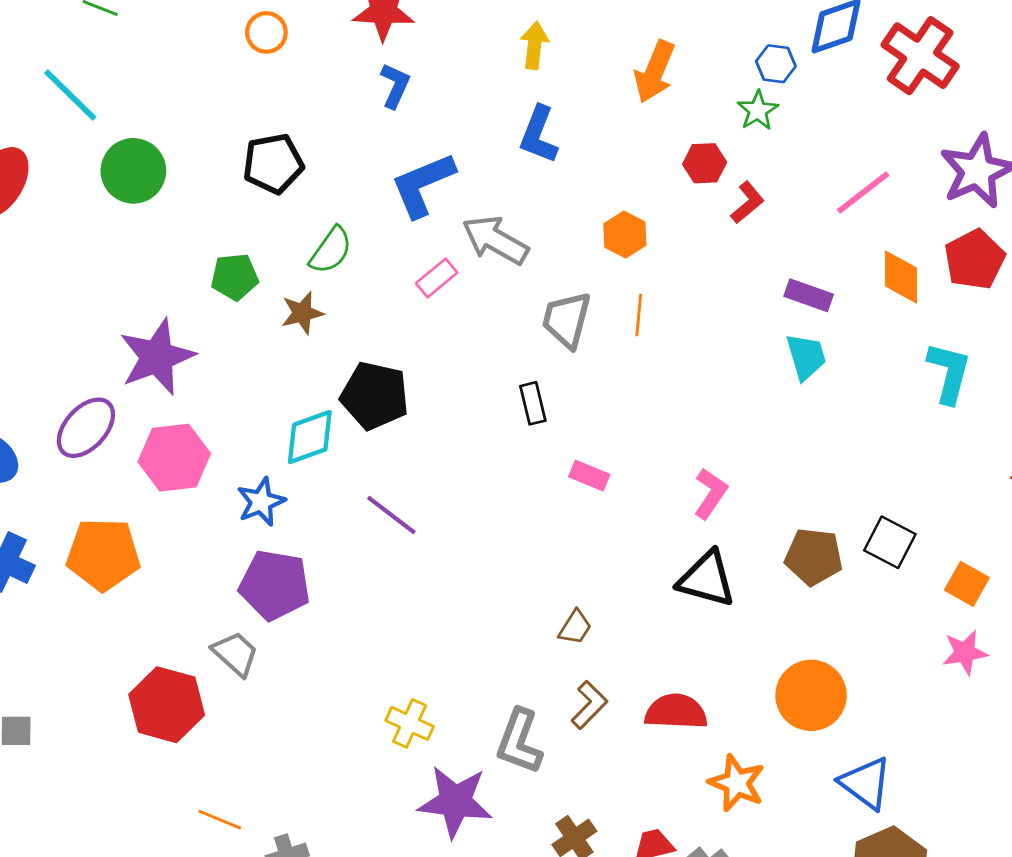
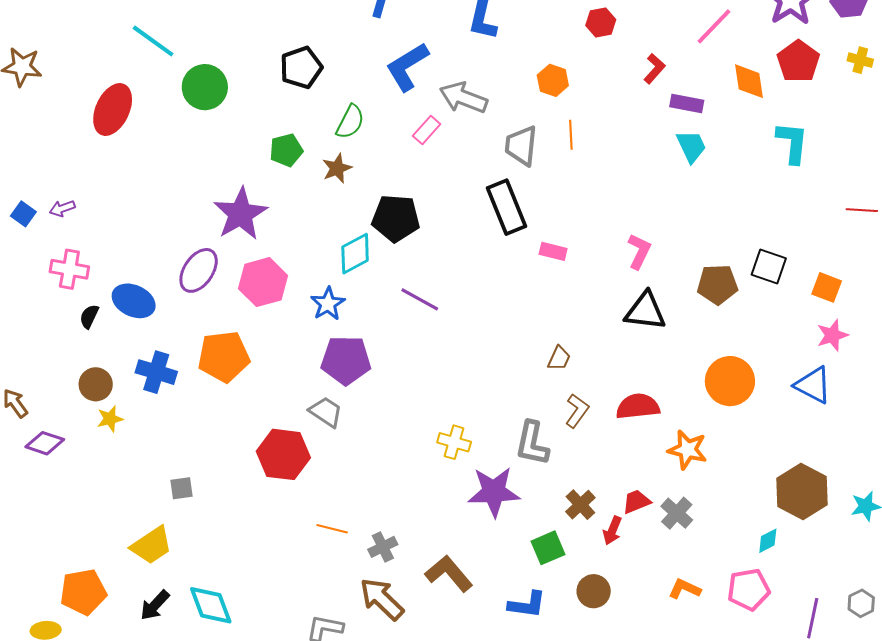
red L-shape: (747, 202) -> (654, 69), moved
black rectangle: (533, 403) -> (506, 207), size x1.8
blue triangle: (866, 783) -> (813, 385), moved

